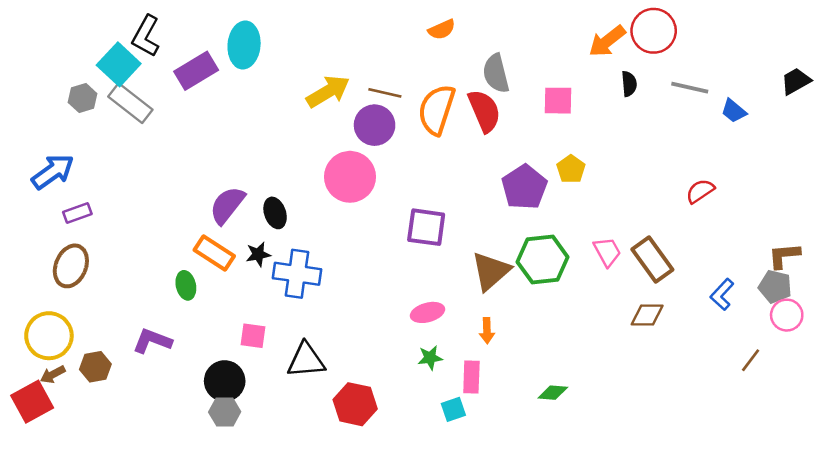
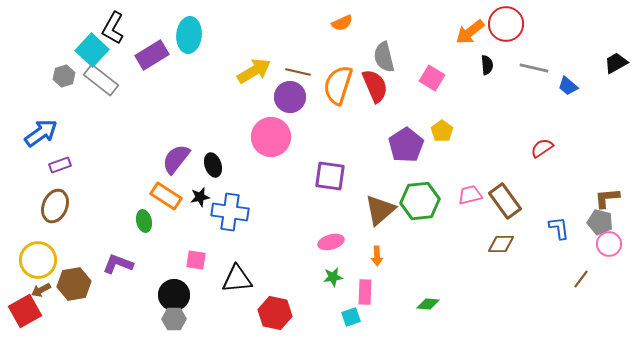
pink square: (558, 101) -> (432, 78), turned 30
pink trapezoid: (607, 252) -> (470, 195), turned -75
blue L-shape: (722, 294) -> (559, 228), turned 130
brown hexagon: (95, 367) -> (74, 284), size x1.4

